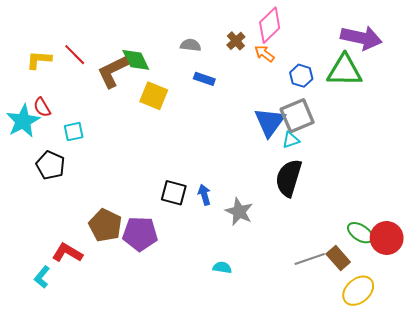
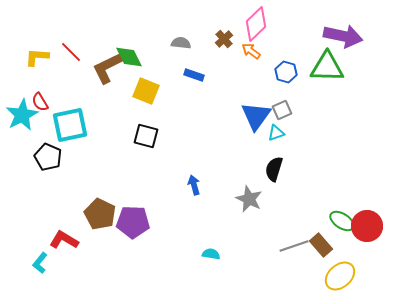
gray square: (297, 116) -> (282, 110), size x0.6
cyan square: (74, 132) -> (70, 125), size x1.8
black semicircle: (289, 178) -> (274, 169), size x0.7
black square: (174, 193) -> (146, 136), moved
gray star: (239, 212) -> (249, 199), moved

